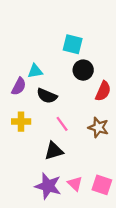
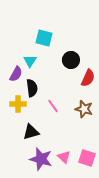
cyan square: (73, 44) -> (44, 38), moved
cyan triangle: (35, 71) -> (30, 61), turned -48
black semicircle: (47, 96) -> (32, 88), moved, turned -120
black triangle: (54, 151) -> (31, 132), moved

